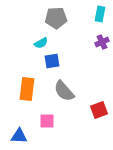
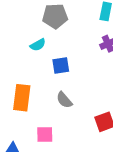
blue square: (52, 61) -> (61, 66), moved
gray semicircle: (64, 91) -> (64, 100), size x0.7

